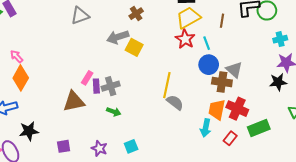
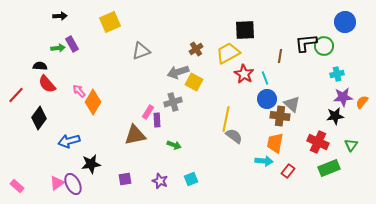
yellow trapezoid: (188, 18) -> (228, 53), moved
orange diamond: (21, 78) -> (93, 102), moved
gray cross: (111, 86) -> (173, 102), moved
red cross: (237, 109) -> (318, 142), moved
cyan arrow: (206, 128) -> (264, 161), turned -96
green rectangle: (259, 128) -> (329, 168), moved

